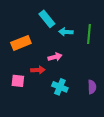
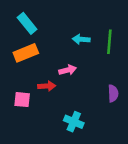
cyan rectangle: (47, 19) -> (27, 23), moved
cyan cross: (60, 87) -> (74, 122), moved
purple semicircle: (92, 87) -> (113, 93), moved

